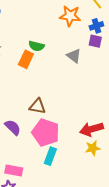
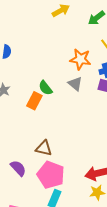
green semicircle: (36, 46) -> (45, 88), turned 35
gray triangle: (74, 56) -> (75, 84), moved

